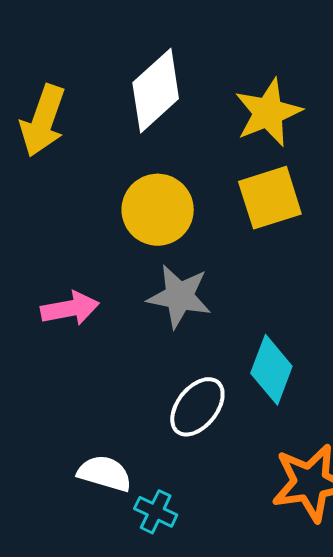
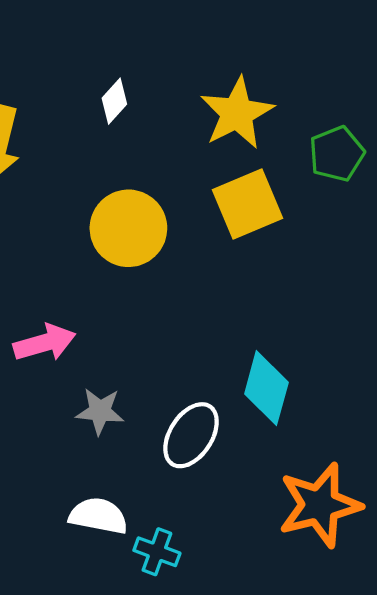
white diamond: (156, 91) -> (114, 101), size x0.5
gray star: (179, 296) -> (100, 411), moved, size x0.7

